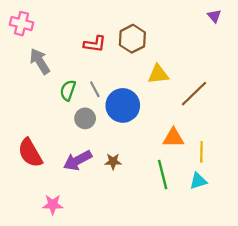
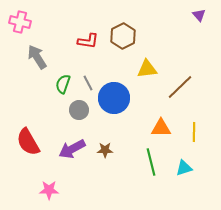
yellow line: (201, 152) -> (194, 132), moved

